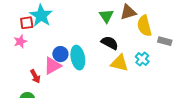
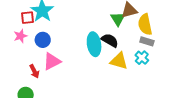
green triangle: (106, 16) -> (118, 19), moved
gray rectangle: (165, 41) -> (147, 41), moved
blue circle: (60, 54) -> (43, 40), moved
cyan ellipse: (78, 58) -> (94, 44), moved

